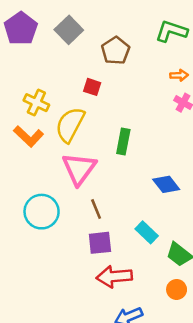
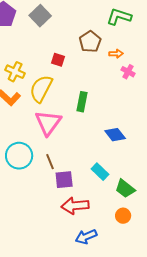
brown pentagon: (116, 51) -> (90, 42), moved
orange arrow: (179, 75) -> (116, 54), moved
brown line: (96, 209) -> (50, 162), moved

